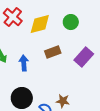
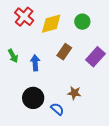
brown rectangle: (53, 52) -> (64, 52), turned -35
brown star: (63, 101) -> (74, 93), moved

